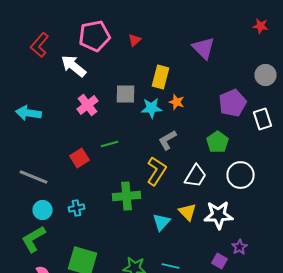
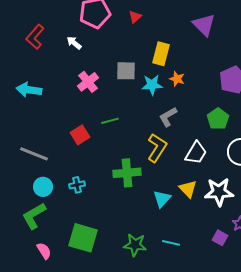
red L-shape: (40, 45) -> (35, 37), moved
white arrow: (74, 66) -> (74, 43), size x0.6

